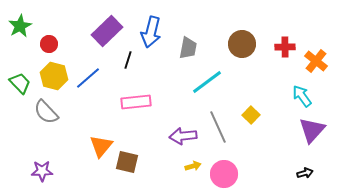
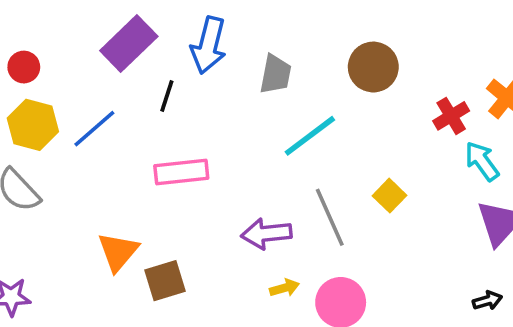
red cross: (285, 47) -> (451, 116), moved, turned -30
brown square: (127, 162) -> (165, 281), turned -30

